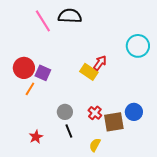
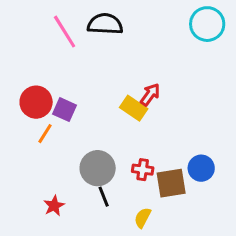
cyan circle: (138, 46) -> (207, 24), moved
gray circle: (65, 112) -> (98, 168), size x1.5
red cross: (95, 113) -> (143, 170), turned -32

